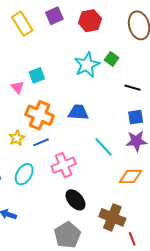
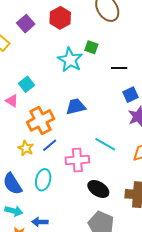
orange cross: (40, 115) -> (41, 120), turned -32
cyan line: (104, 147) -> (105, 144), moved
pink cross: (64, 165) -> (77, 160), turned 35

